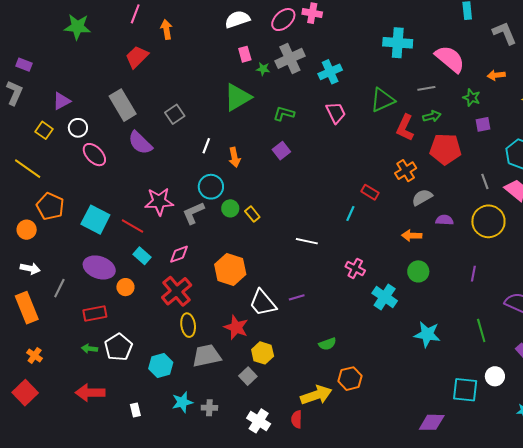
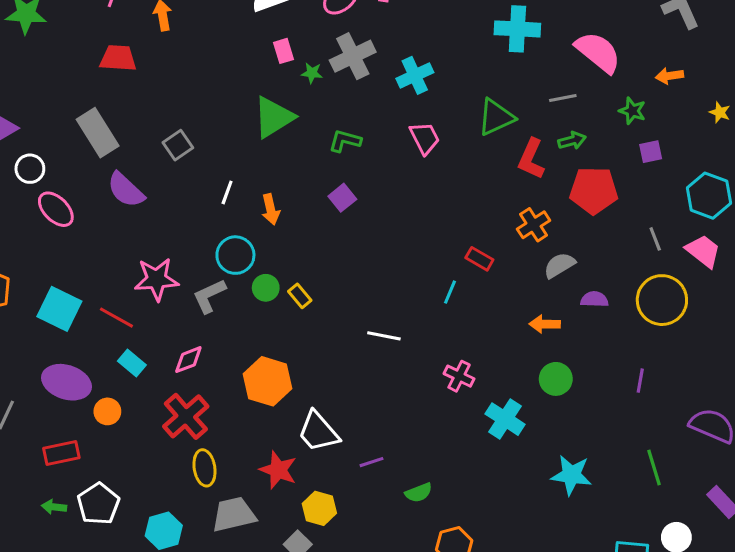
red trapezoid: (137, 57) -> (118, 58), turned 50
purple line: (297, 297) -> (372, 462), moved

